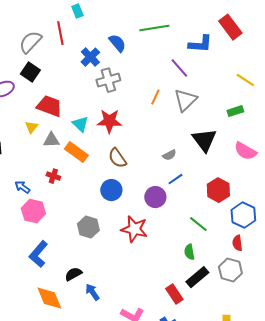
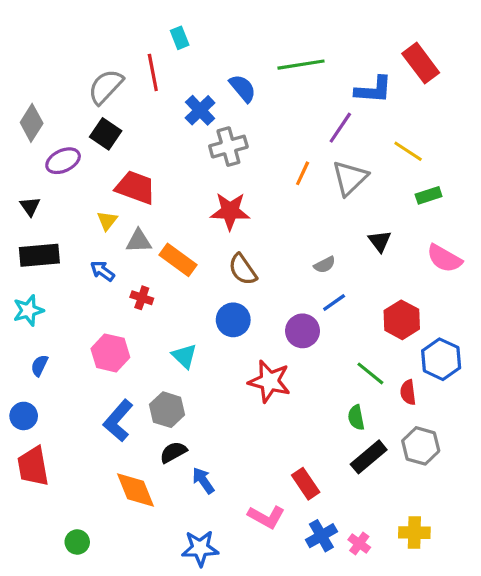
purple line: (179, 68) -> (340, 128), turned 75
yellow line: (245, 80) -> (408, 151), moved
cyan triangle: (80, 124) -> (184, 356), moved
black triangle: (204, 140) -> (380, 241), size x0.6
blue arrow: (22, 187) -> (102, 271), moved
gray hexagon: (88, 227) -> (167, 410), moved
red semicircle: (237, 243) -> (408, 392), moved
red rectangle: (174, 294) -> (306, 484), moved

